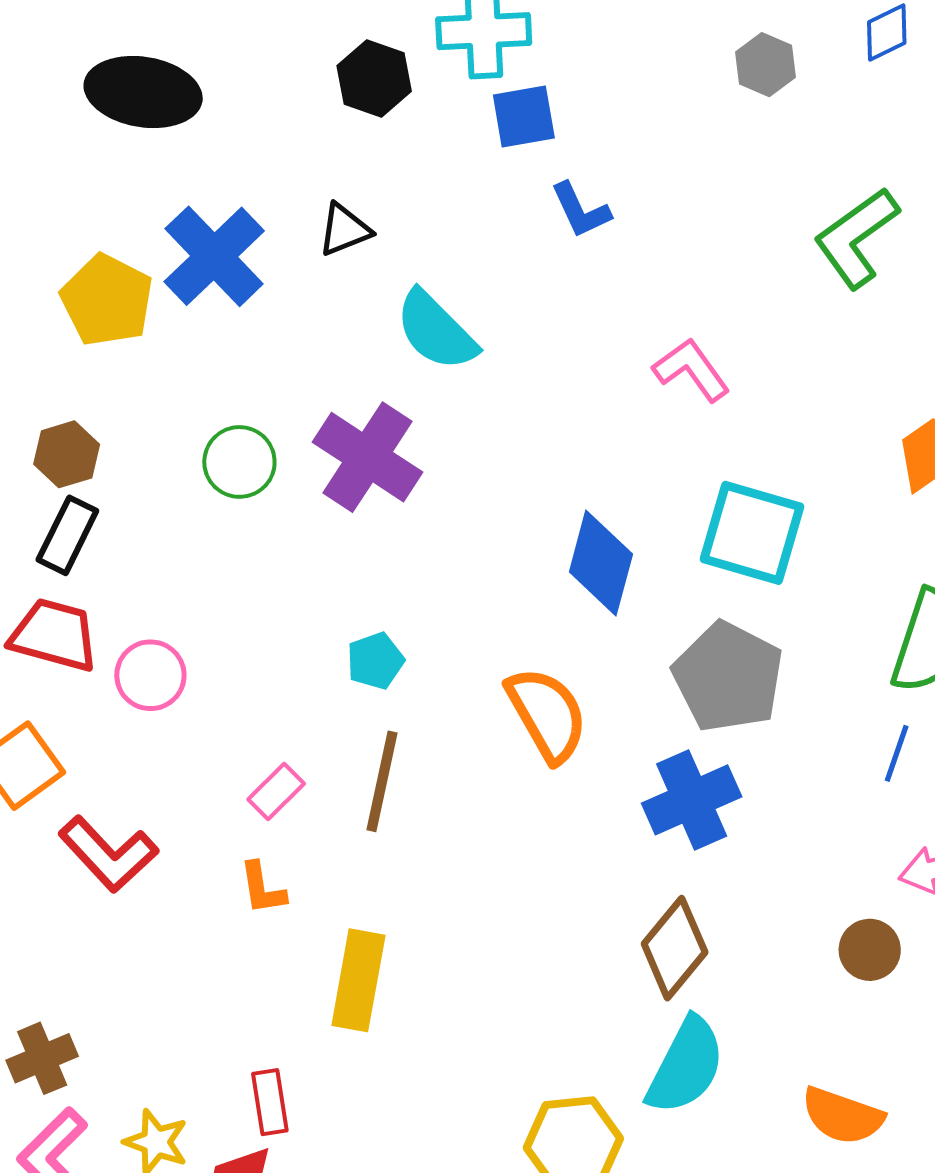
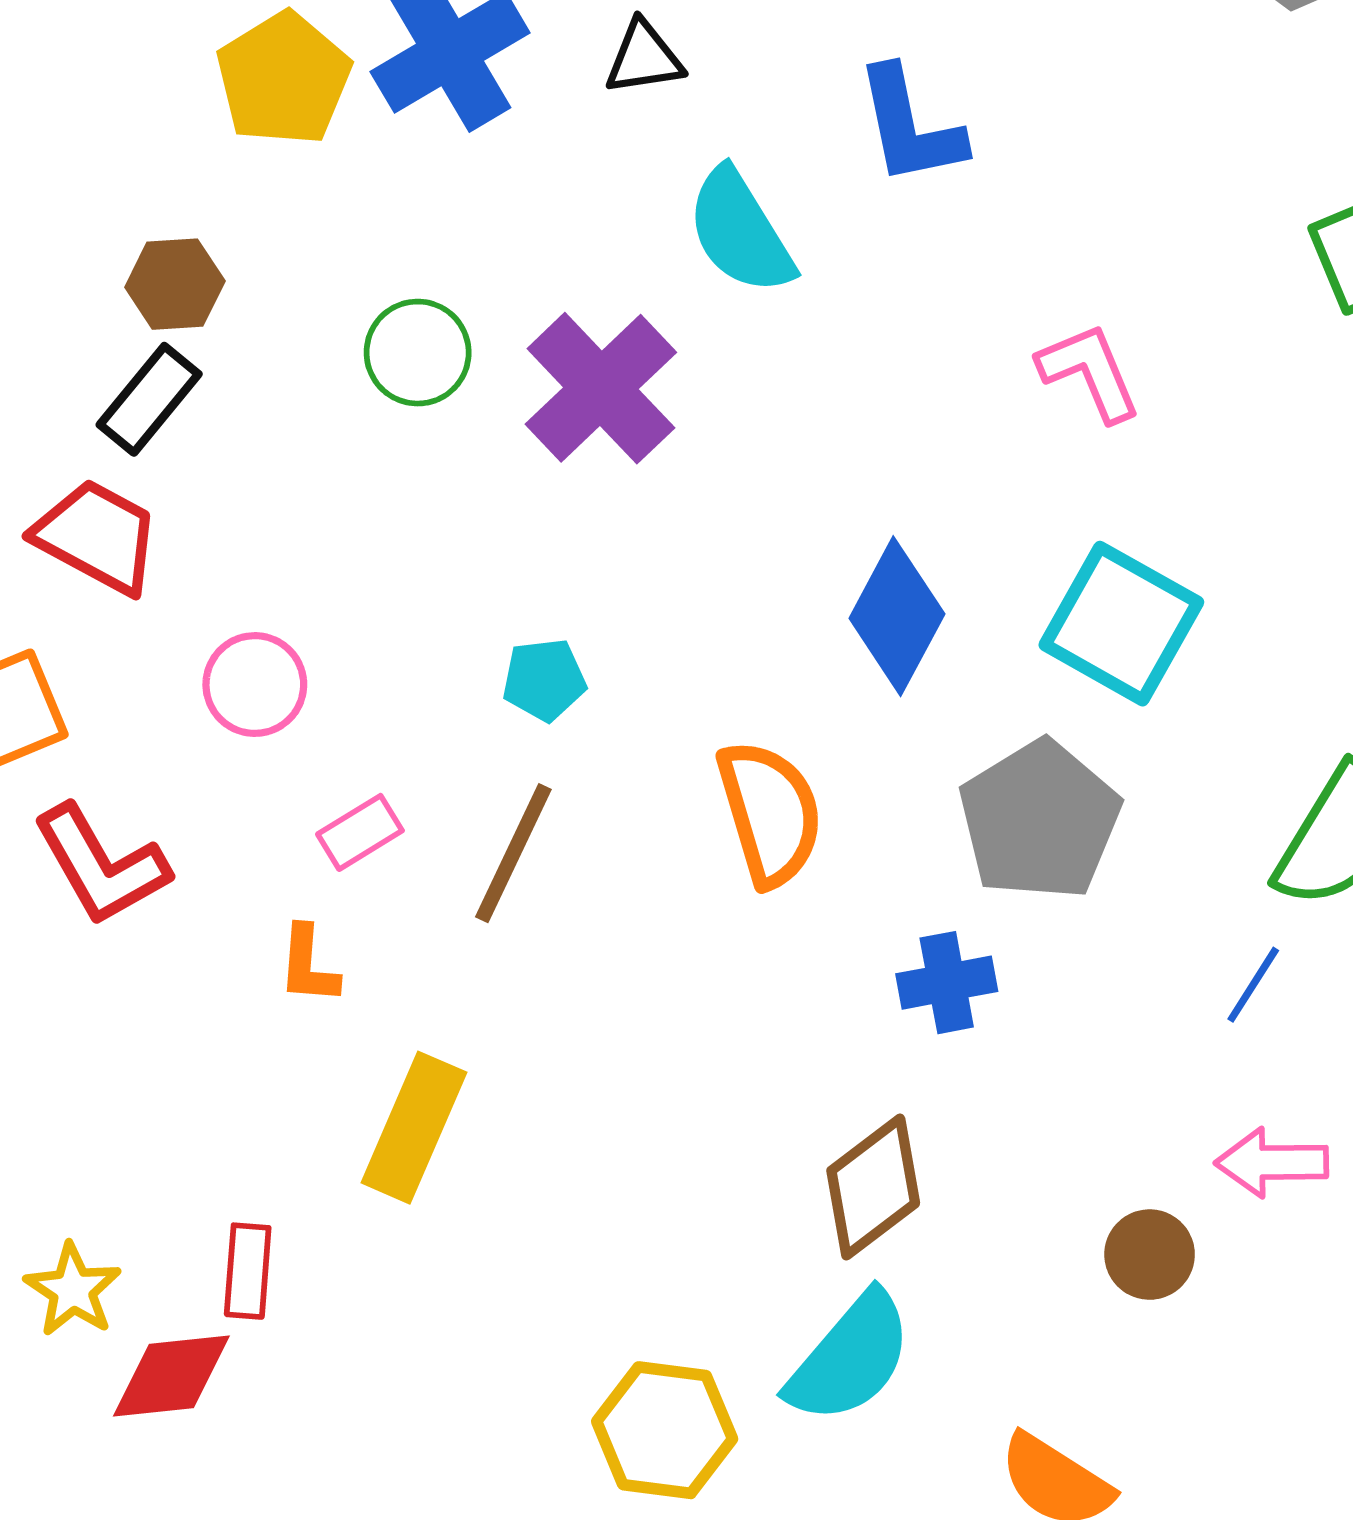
blue L-shape: (581, 210) -> (910, 126), moved, size x1.4
pink circle: (150, 675) -> (255, 685), moved
blue cross: (692, 800) -> (947, 983), size x0.7

